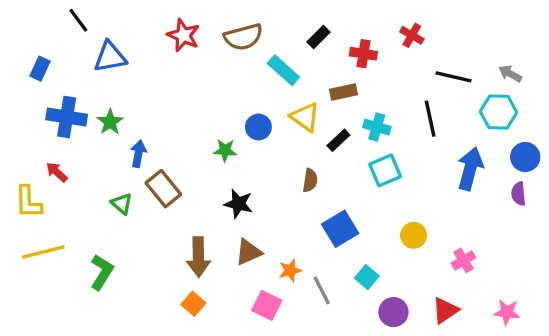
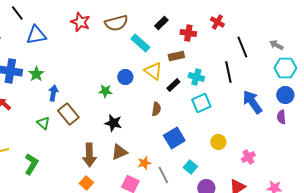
black line: (454, 77) -> (242, 47), turned 55
cyan hexagon: (499, 112) -> (285, 68), moved
blue arrow: (470, 169) -> (252, 102), turned -50

